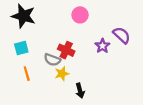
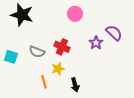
cyan square: (21, 48) -> (11, 57), moved, turned 32
gray semicircle: (52, 60) -> (37, 52), moved
orange line: (27, 74) -> (44, 82), moved

